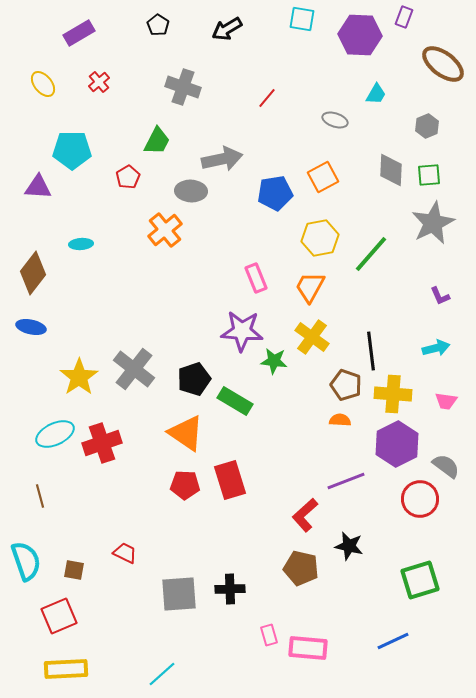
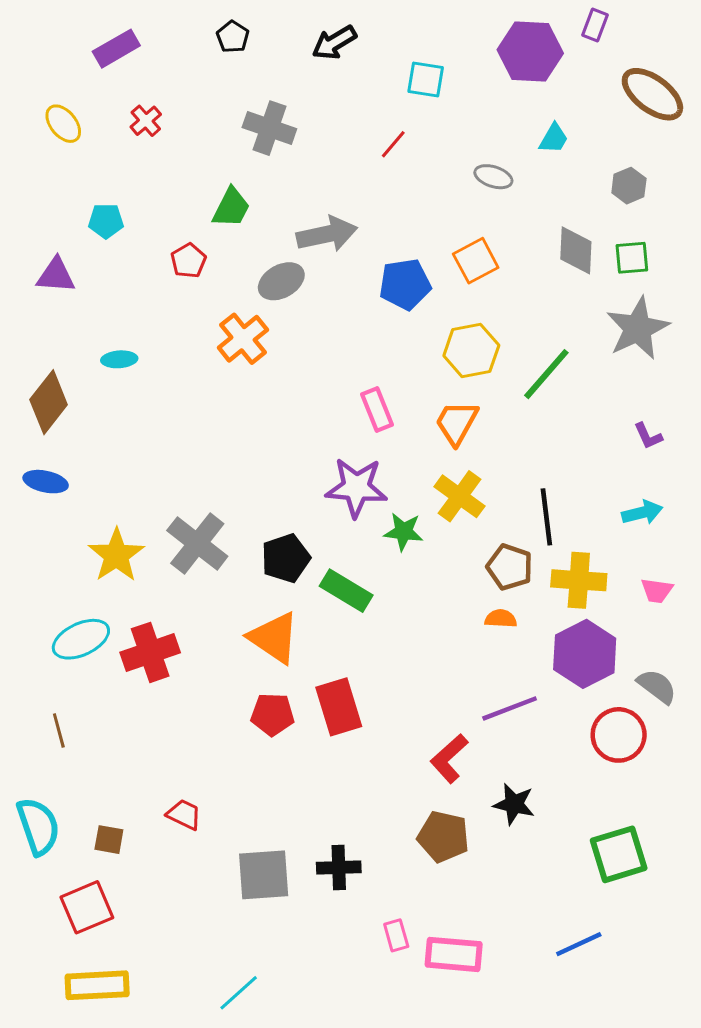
cyan square: (302, 19) -> (426, 79), moved
cyan pentagon: (72, 150) -> (106, 221), size x0.6
gray ellipse: (191, 191) -> (281, 281), turned -32

